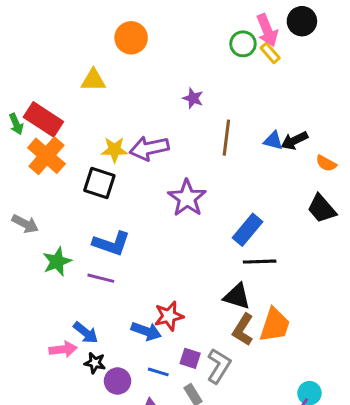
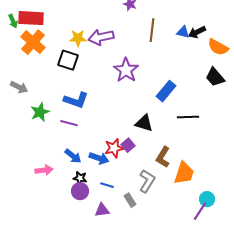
red rectangle: (43, 119) -> (31, 18), turned -30
orange semicircle: (326, 163) -> (218, 47), size x1.5
black line: (260, 262) -> (188, 117), moved
black triangle: (237, 296) -> (144, 123), moved
orange trapezoid: (275, 325) -> (184, 173), moved
blue arrow: (86, 333) -> (73, 156), moved
purple square: (190, 358) -> (128, 145), moved, turned 32
black star: (95, 363) -> (80, 178), moved

